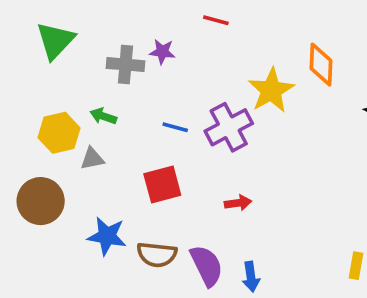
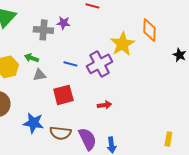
gray triangle: (92, 159) -> (39, 75), moved

